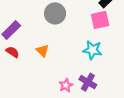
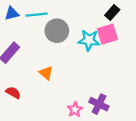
cyan star: (92, 50) -> (89, 40), moved
red semicircle: (12, 52) -> (13, 93), moved

